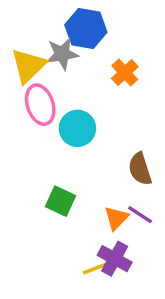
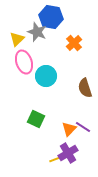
gray star: (62, 54) -> (37, 32), turned 30
yellow triangle: (28, 66) -> (17, 39), size x0.7
brown semicircle: (140, 169) -> (85, 88), moved
purple cross: (115, 259) -> (68, 153), turned 30

